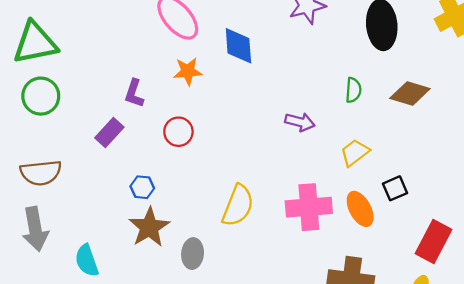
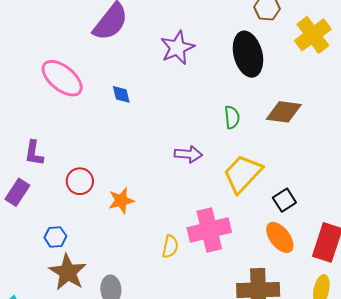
blue diamond: (238, 46) -> (121, 94), size x0.6
orange star: (188, 71) -> (121, 201), moved
yellow trapezoid: (355, 153) -> (243, 174), size x1.5
yellow semicircle: (238, 206) -> (170, 247), moved, size x0.6
orange ellipse: (360, 209) -> (280, 237), moved

